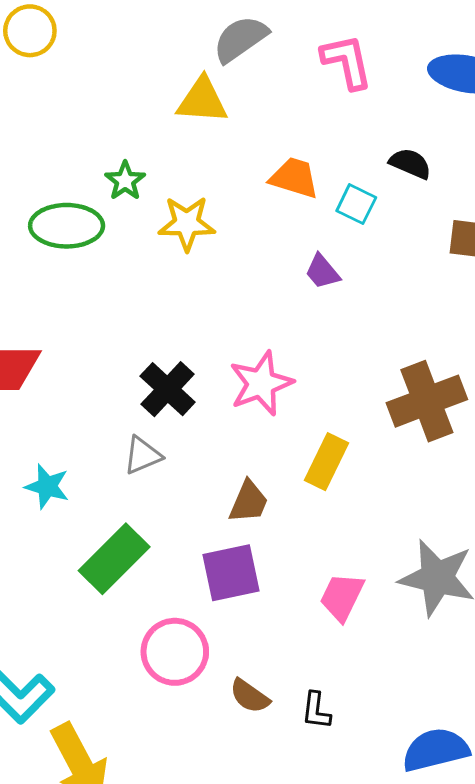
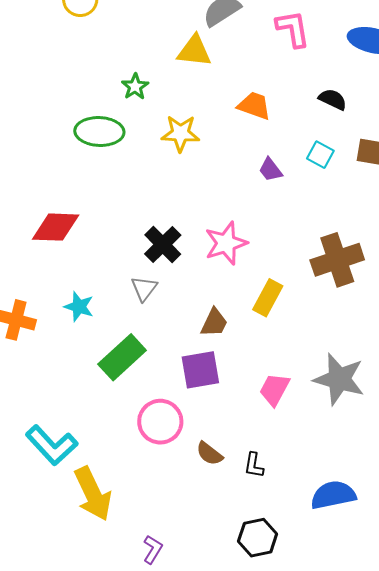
green star: (125, 181) -> (135, 87), moved
cyan square: (356, 204) -> (320, 155), moved
gray triangle: (143, 455) -> (144, 288), turned -32

